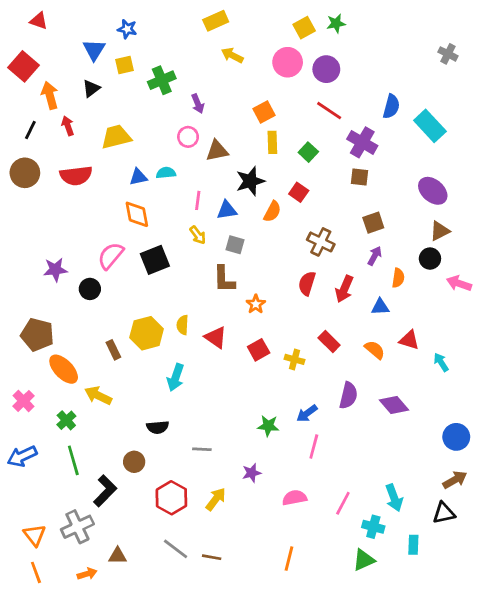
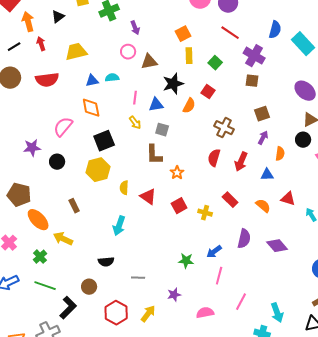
black line: (30, 130) -> (14, 47), turned 32
pink semicircle: (111, 256) -> (63, 127), moved
yellow hexagon: (147, 333) -> (98, 170), moved
green line: (73, 460) -> (45, 286), turned -55
pink line: (343, 503) -> (241, 302), moved

